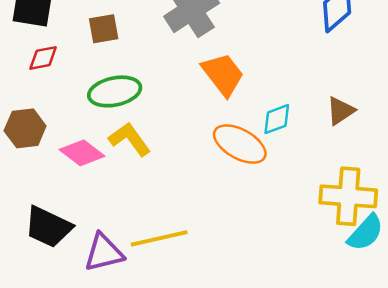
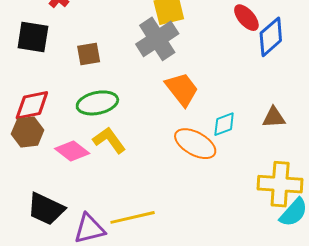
red diamond: (43, 58) -> (32, 105), moved, size x1.5
brown triangle: (341, 111) -> (274, 117), turned 30

